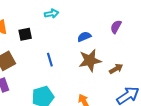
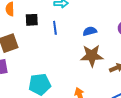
blue line: (50, 60) -> (55, 28), moved

